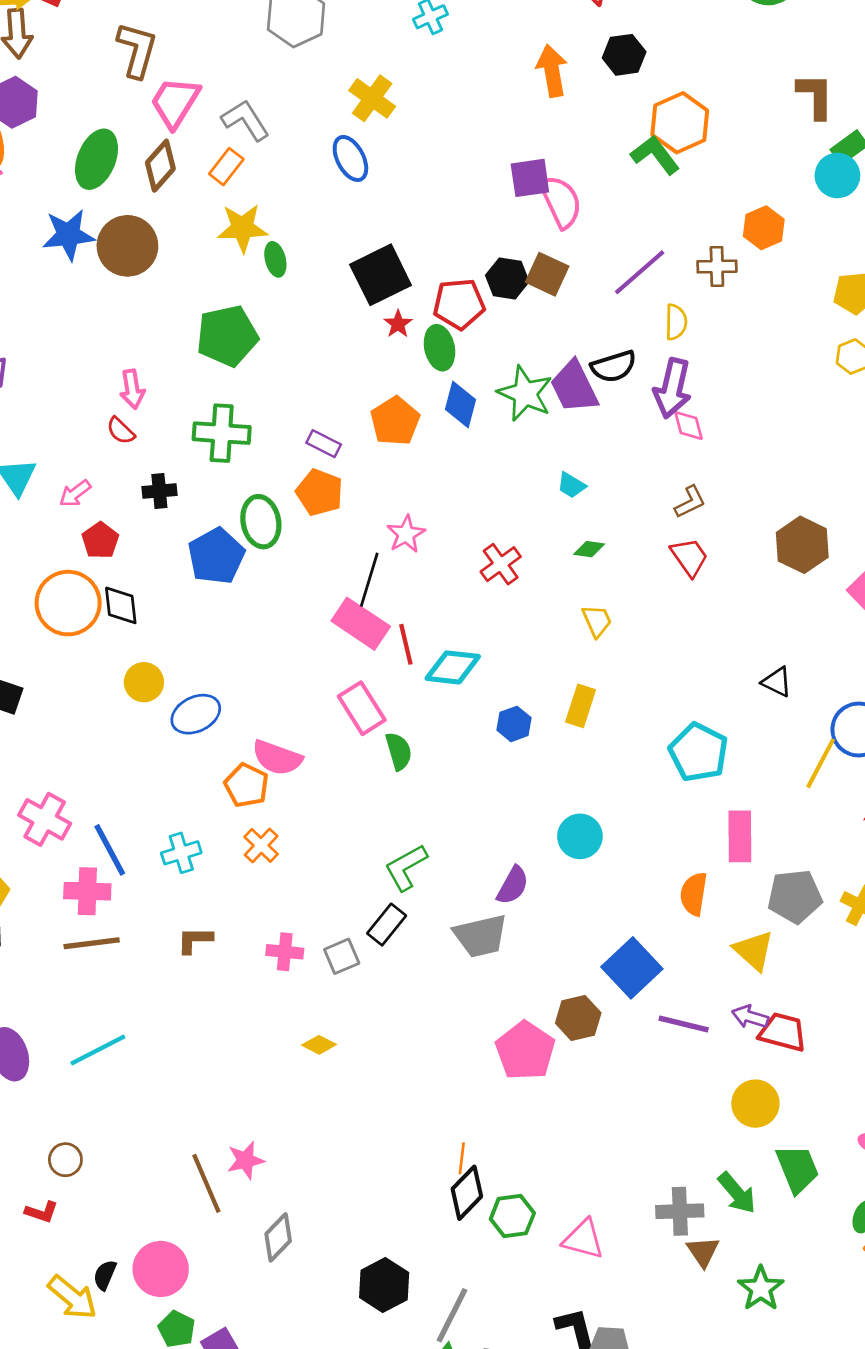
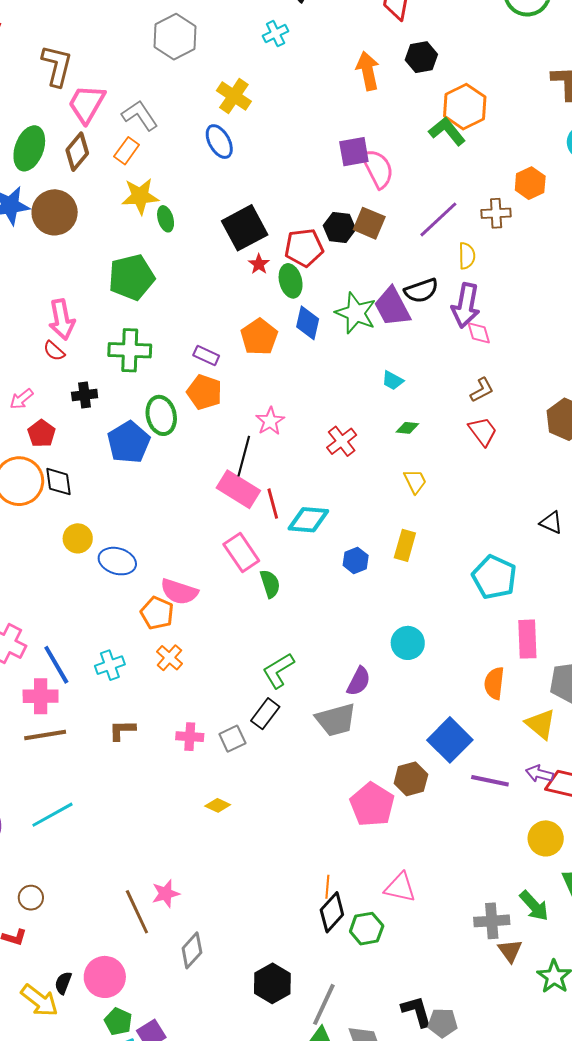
pink arrow: (132, 389) -> (62, 319), size x1.4
blue ellipse: (196, 714) -> (117, 561), turned 45
pink triangle: (583, 1239) -> (400, 887), moved

